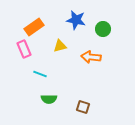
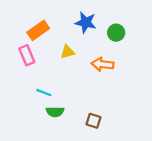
cyan line: (40, 74) -> (44, 93), moved

